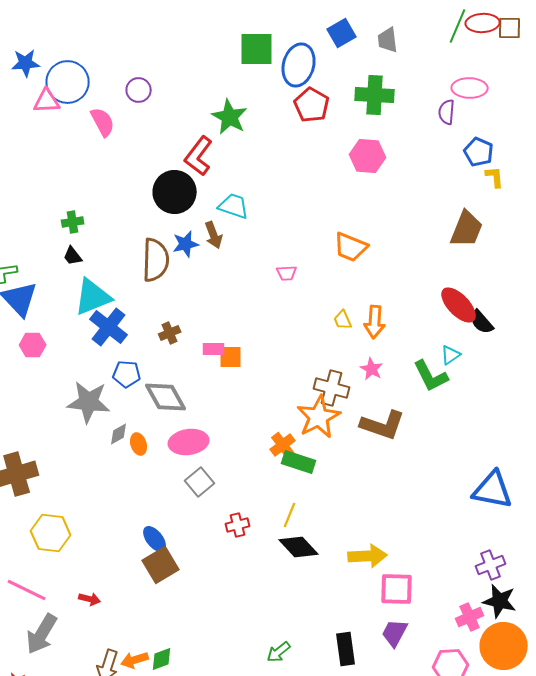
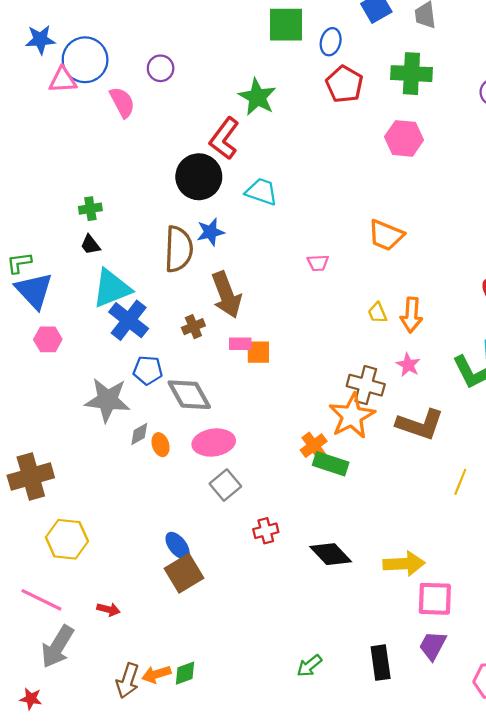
blue ellipse: (299, 65) -> (331, 42), size x0.6
brown arrow: (214, 235) -> (226, 295), moved, size x1.6
yellow line: (290, 515) -> (460, 482), moved

